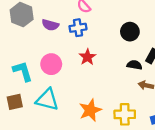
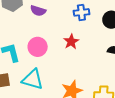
blue cross: (78, 28) -> (81, 12), moved

